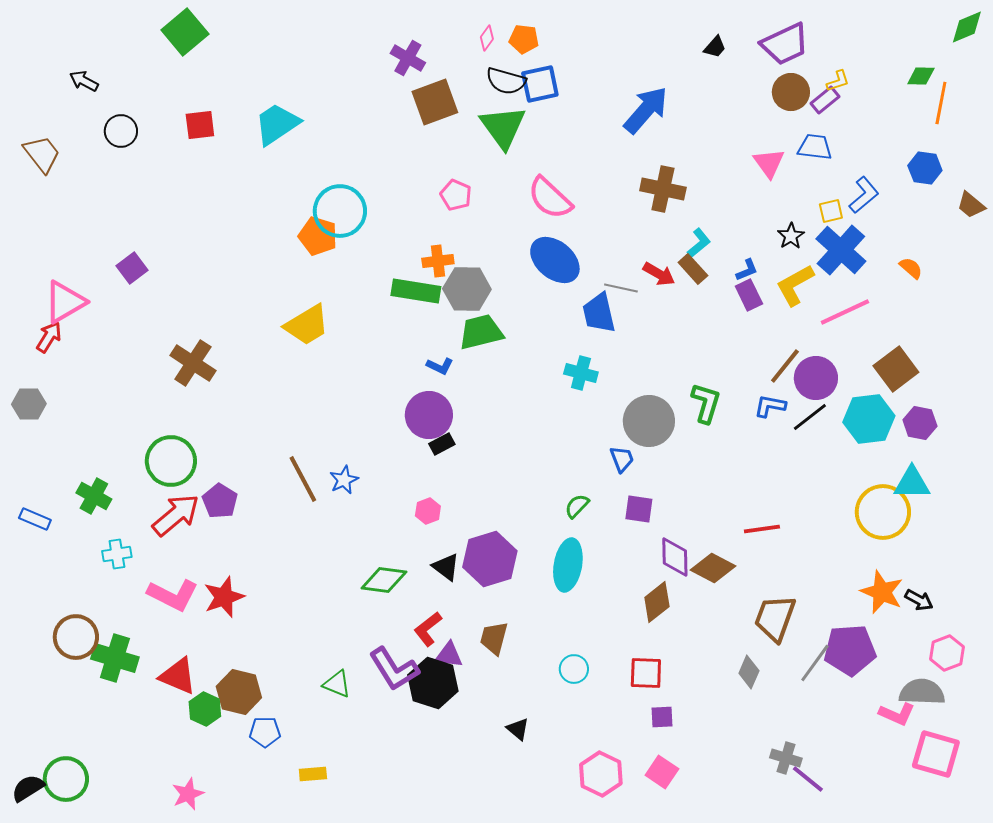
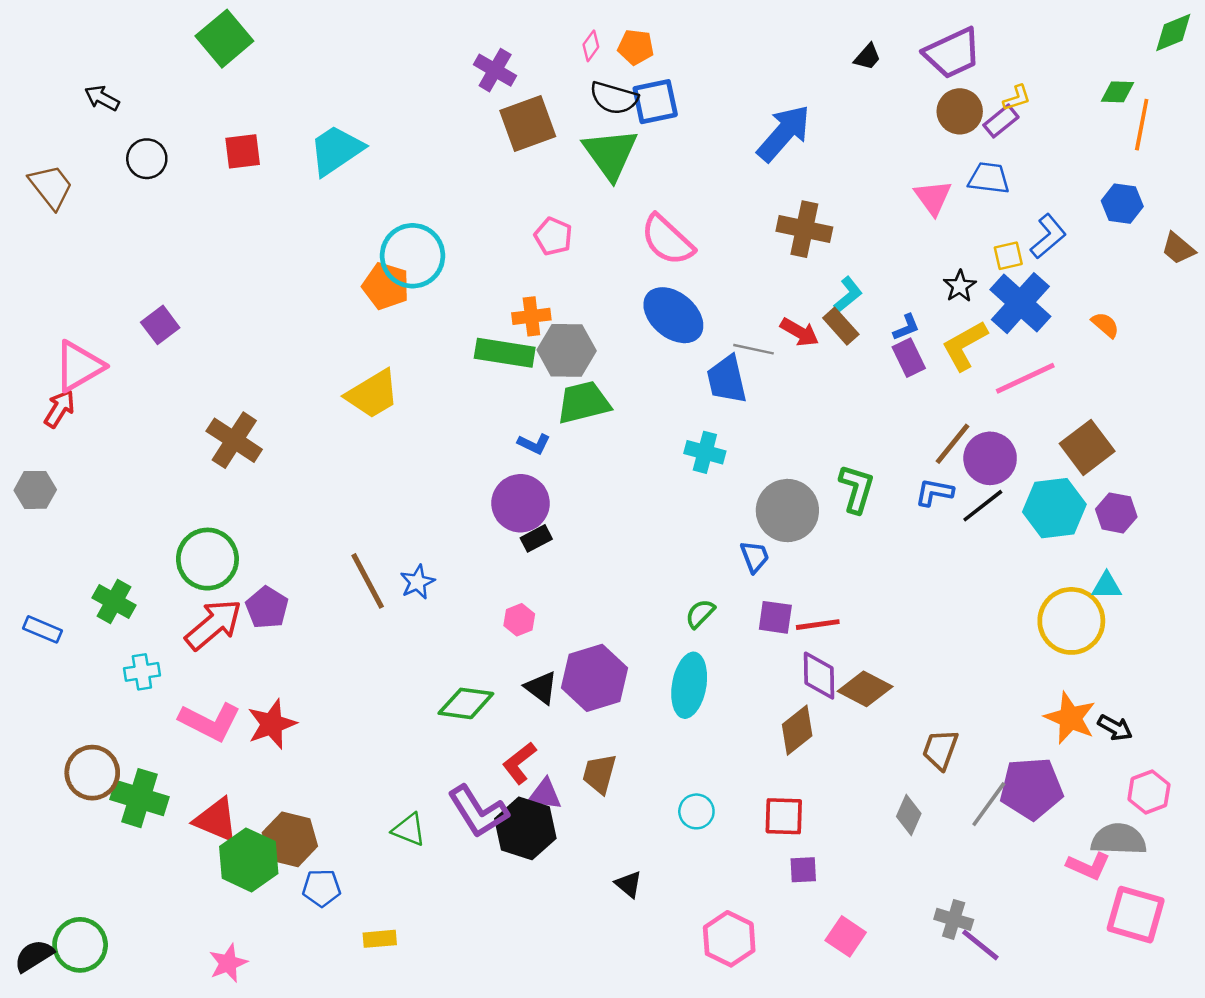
cyan triangle: (912, 483) -> (1107, 586), size x0.7
red line: (762, 529) -> (818, 625), moved
brown trapezoid: (775, 618) -> (940, 750), size x0.7
green hexagon: (205, 709) -> (249, 860), size x1.5
pink square: (662, 772) -> (846, 936), moved

